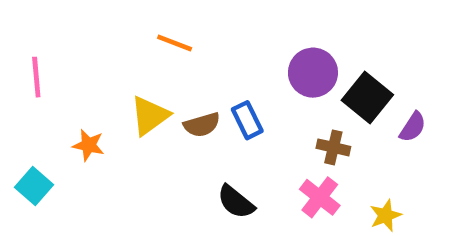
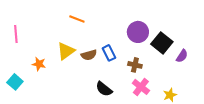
brown cross: (333, 147) -> (135, 65), moved

